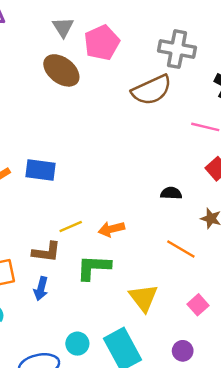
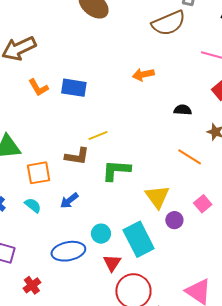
orange arrow: (111, 229) -> (143, 74), moved
blue arrow: (41, 289) -> (69, 201), moved, turned 36
purple circle: (183, 351) -> (174, 220), moved

